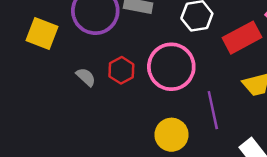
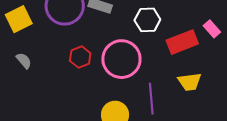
yellow square: (42, 34) -> (19, 19), turned 36
gray semicircle: (86, 77) -> (24, 61), moved

